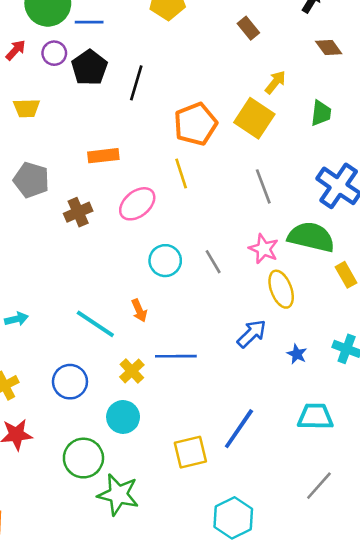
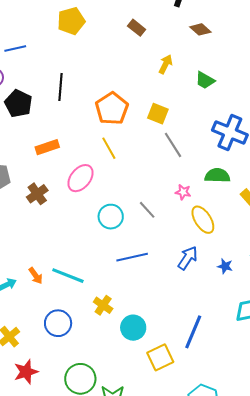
black pentagon: (89, 68) -> (18, 103), moved
green trapezoid: (321, 113) -> (205, 80), turned 125
yellow square: (254, 118) -> (158, 114), moved, size x0.7
green semicircle: (311, 237) -> (217, 175), size x0.7
pink star: (264, 249) -> (183, 192), size x0.7
orange arrow: (139, 310) -> (36, 276), moved
blue line: (176, 356) -> (132, 257), moved
cyan circle: (123, 417) -> (133, 328), moved

